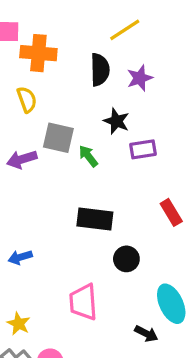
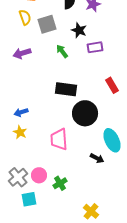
gray square: (58, 138) -> (47, 24), moved, turned -30
black circle: (126, 259) -> (85, 113), size x1.6
yellow star: (19, 324) -> (20, 132), moved

